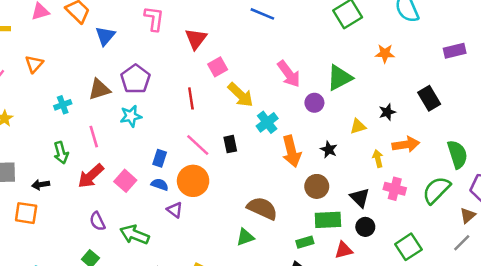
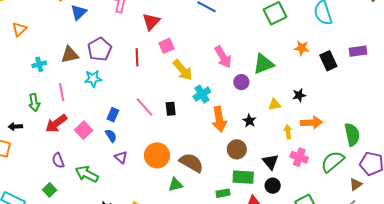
red line: (191, 98) -> (137, 57), moved
black rectangle: (429, 98) -> (328, 61), moved
orange circle: (193, 181) -> (157, 155), moved
blue semicircle: (160, 185) -> (111, 136), turned 32

